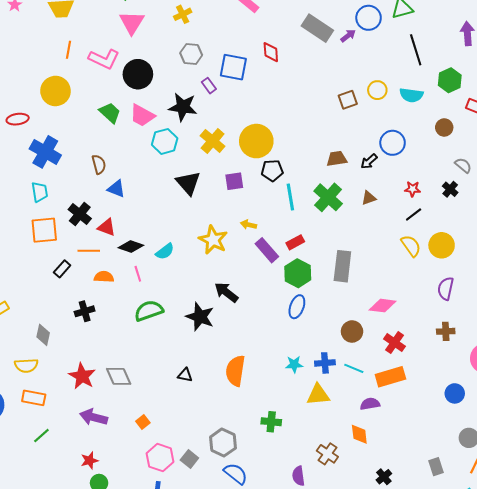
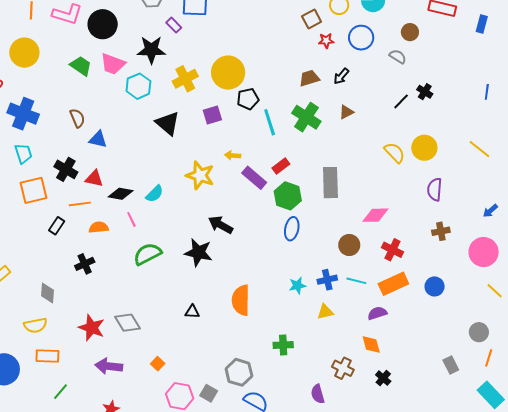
yellow cross: (213, 141) -> (185, 79), turned 30
blue circle: (393, 143) -> (361, 38), moved
gray semicircle: (463, 165) -> (398, 56), moved
red star: (413, 189) -> (326, 41), moved
black line: (414, 215) -> (401, 101), moved
blue circle: (455, 393) -> (435, 286), moved
yellow triangle: (318, 395) -> (325, 312), size x0.7
black cross: (384, 477) -> (383, 378), moved

